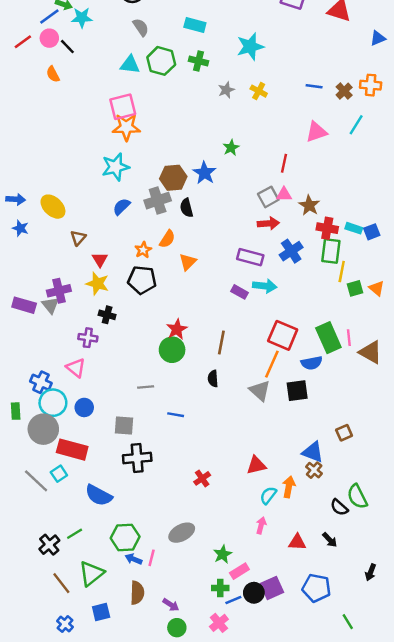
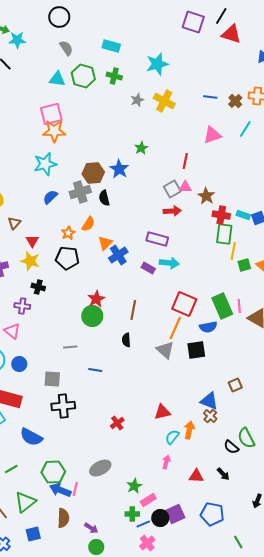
yellow cross: (259, 91) -> (164, 101), size x1.5
blue cross: (291, 251) -> (118, 255), moved
blue arrow: (134, 559) -> (60, 490), size x1.5
pink cross: (219, 623) -> (147, 543), moved

